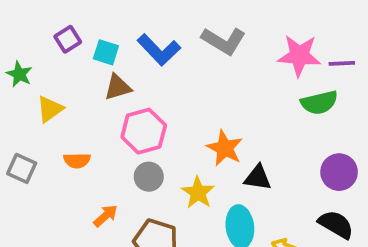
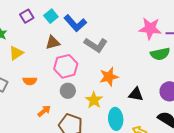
gray L-shape: (224, 41) -> (96, 45), moved
cyan square: (106, 52) -> (51, 16), moved, turned 32
orange star: (225, 148) -> (109, 77), turned 30
black triangle: (258, 178) -> (136, 94), moved

